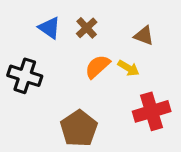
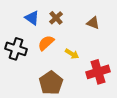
orange semicircle: (97, 67) -> (46, 43), moved
yellow arrow: (128, 68) -> (72, 54), moved

